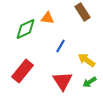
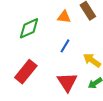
orange triangle: (48, 18) -> (64, 17), moved

